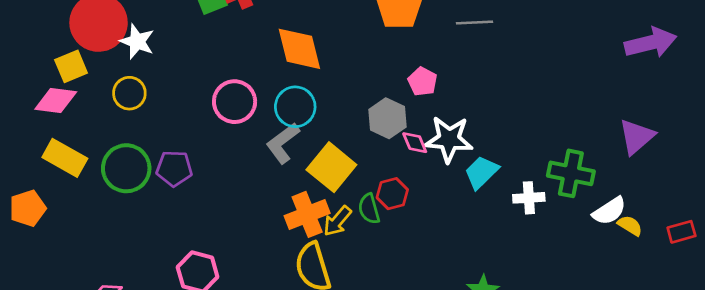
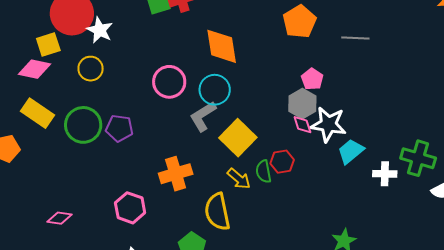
gray hexagon: (387, 118) -> (302, 104), moved
orange cross: (307, 214) -> (176, 174), moved
yellow arrow: (337, 221) -> (239, 179), turned -95

